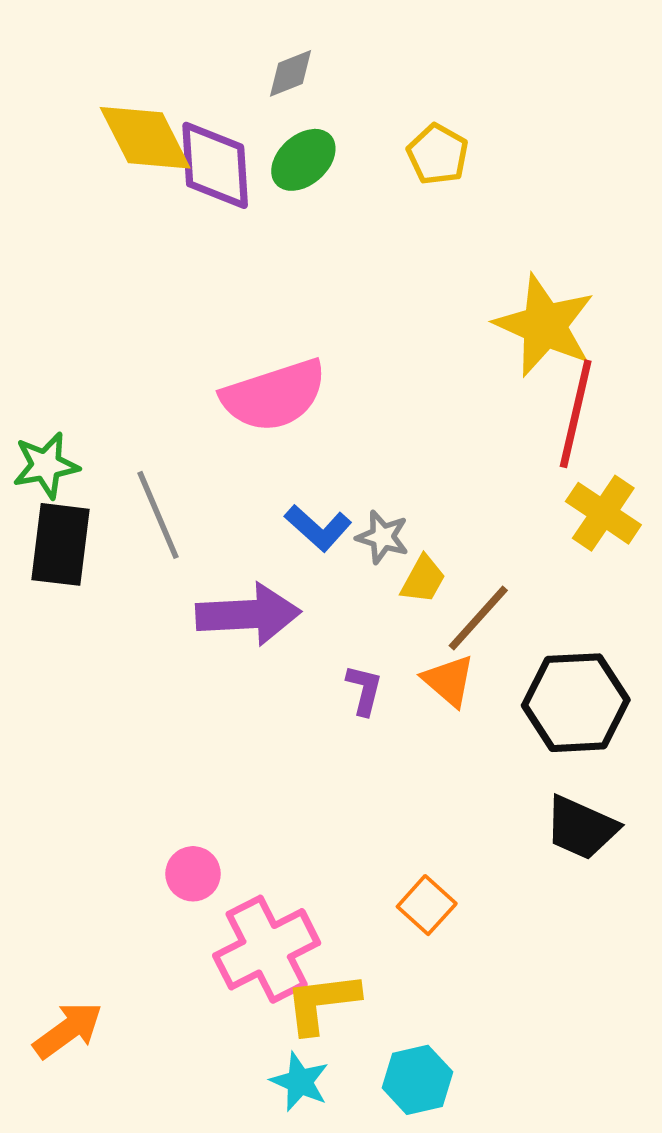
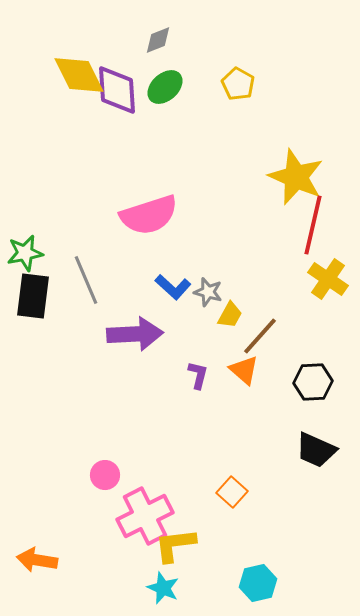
black hexagon: (576, 703) -> (313, 382), size x0.7
orange arrow: (68, 1030) -> (37, 560), turned -135
cyan hexagon: (417, 1080) -> (258, 583), moved

